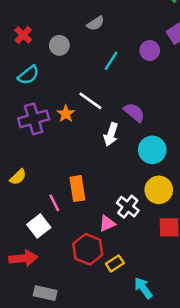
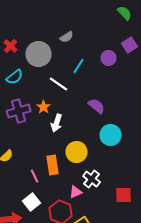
gray circle: (59, 45) -> (39, 54), size x1.6
white line: (90, 101) -> (59, 84), moved
white arrow: (111, 134) -> (57, 123), moved
yellow circle: (159, 190) -> (77, 152), moved
white square: (39, 226) -> (32, 202), moved

